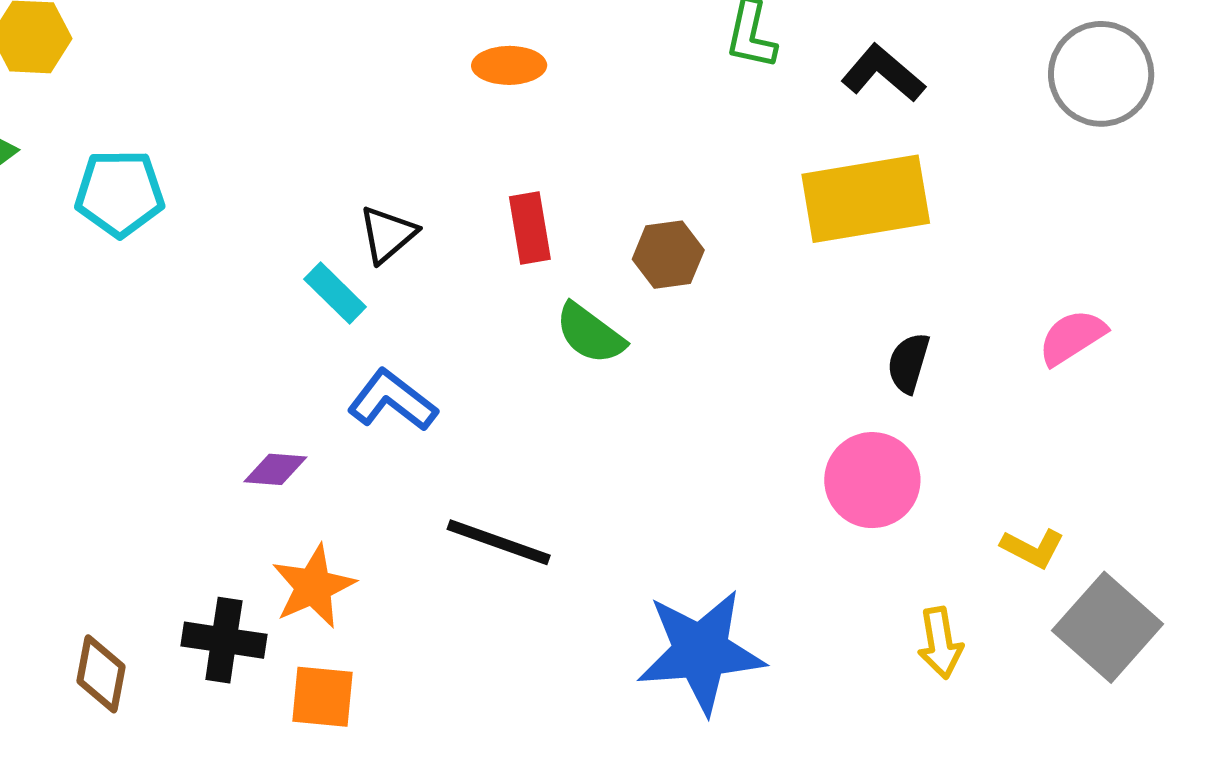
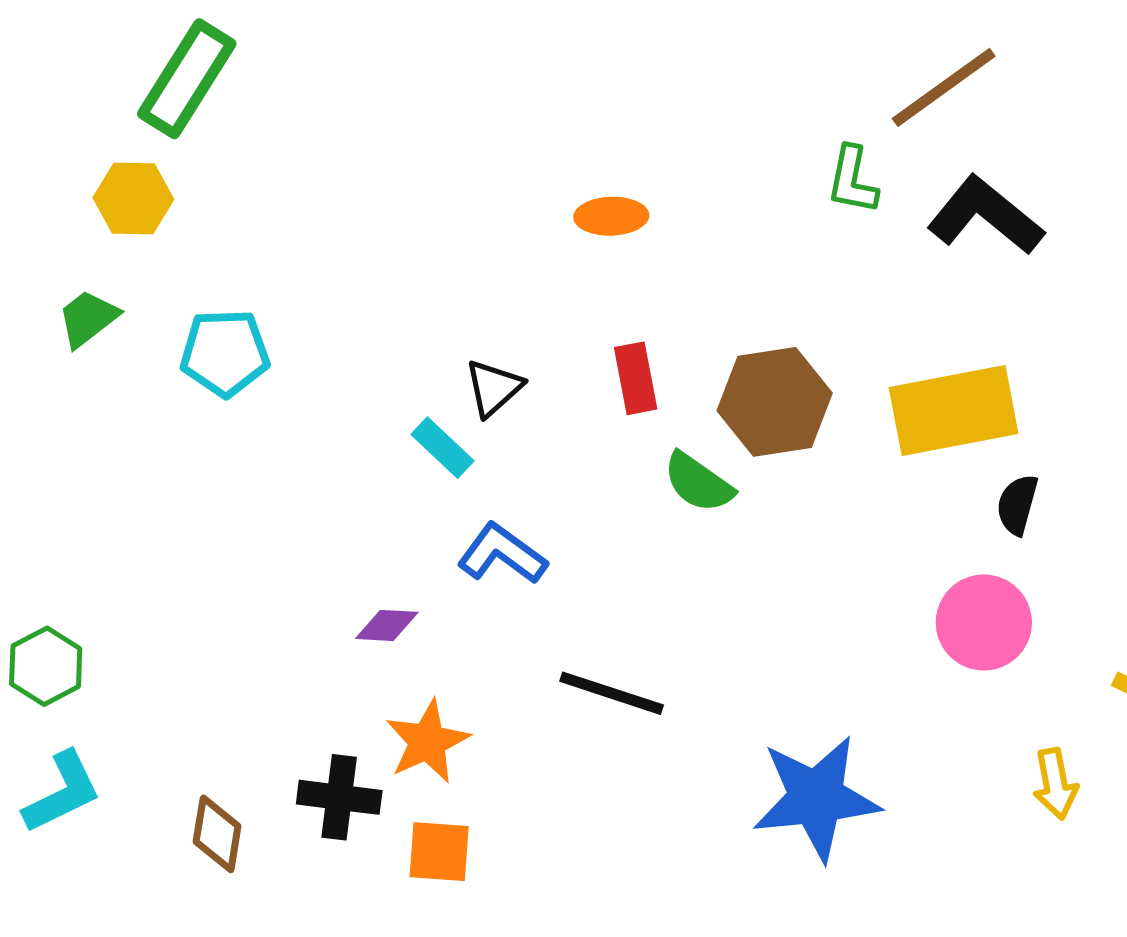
black L-shape: (883, 73) -> (985, 216), size x1.4
yellow rectangle: (866, 199) -> (954, 410), moved
brown hexagon: (668, 255) -> (775, 402), size x1.6

